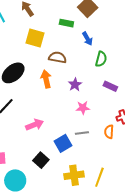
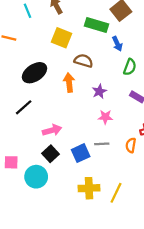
green rectangle: (66, 23) -> (97, 25), size x1.5
black square: (41, 160) -> (51, 154), moved
cyan circle: (15, 180) -> (36, 177), moved

